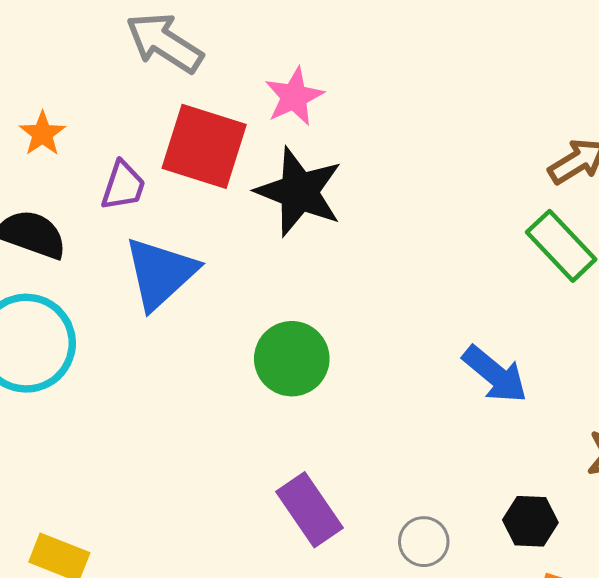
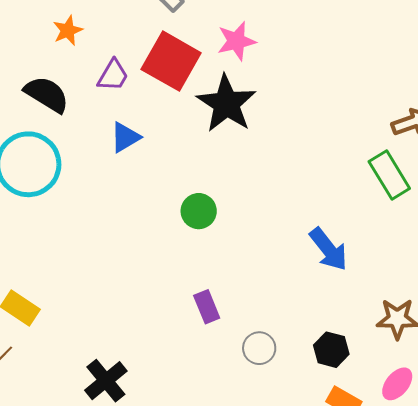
blue triangle: (160, 273) -> (125, 137), size x0.6
green circle: (292, 359) -> (199, 211), size x0.7
purple rectangle: (310, 510) -> (207, 307), moved, size x0.7

